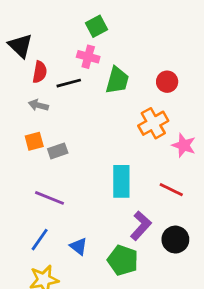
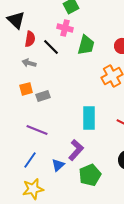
black line: (69, 83) -> (51, 47), turned 60
purple L-shape: (141, 226) -> (76, 150), moved
blue triangle: (78, 246) -> (58, 165), turned 40
green pentagon: (123, 260) -> (90, 175), turned 30

